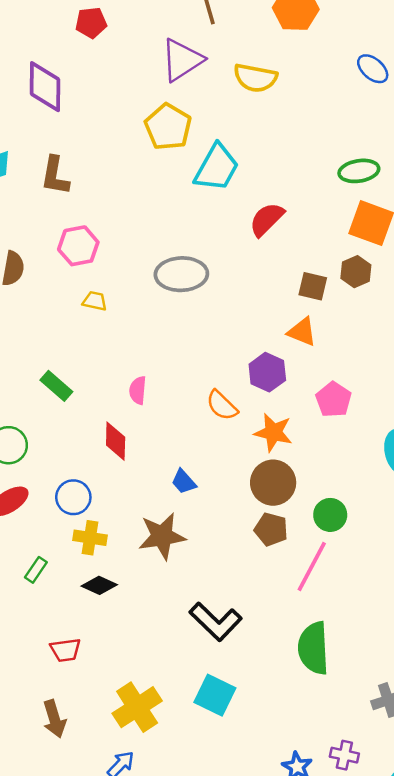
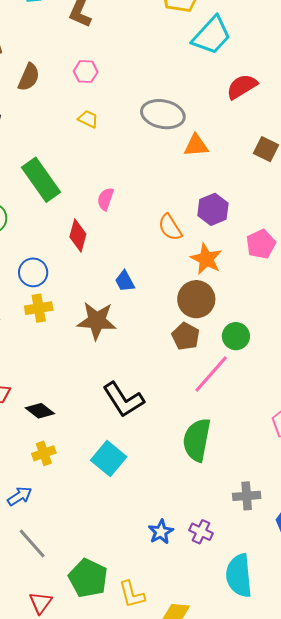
pink hexagon: (78, 246) -> (86, 72), size x0.7
orange triangle: (302, 332) -> (196, 145), moved, turned -40
green rectangle: (56, 386) -> (41, 180), size x1.6
yellow cross: (90, 538) -> (39, 308), turned -32
black diamond: (99, 585) -> (40, 411), moved
yellow cross: (137, 707) -> (44, 453), size x0.6

